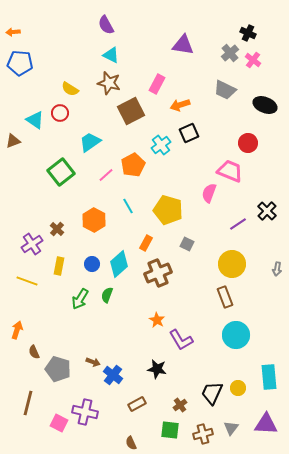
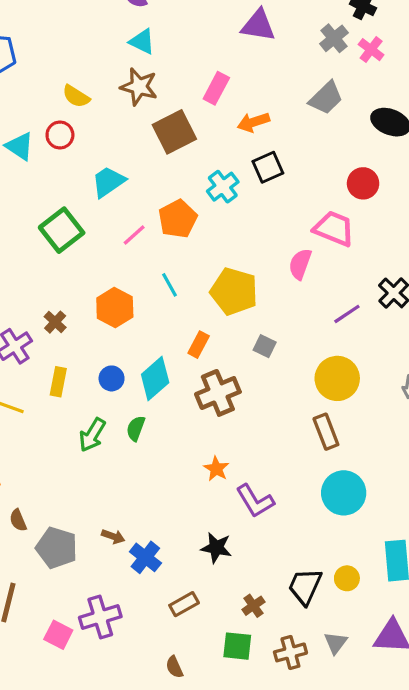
gray trapezoid: (225, 90) -> (326, 98), turned -70
purple cross: (85, 412) -> (100, 617), turned -30

